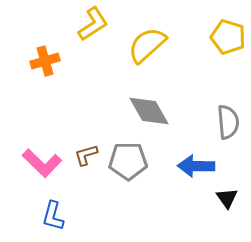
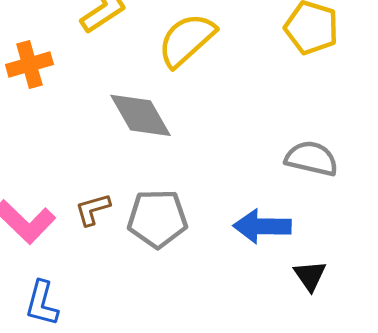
gray diamond: (149, 111) -> (140, 115), moved
gray semicircle: (228, 122) -> (311, 158), turned -72

